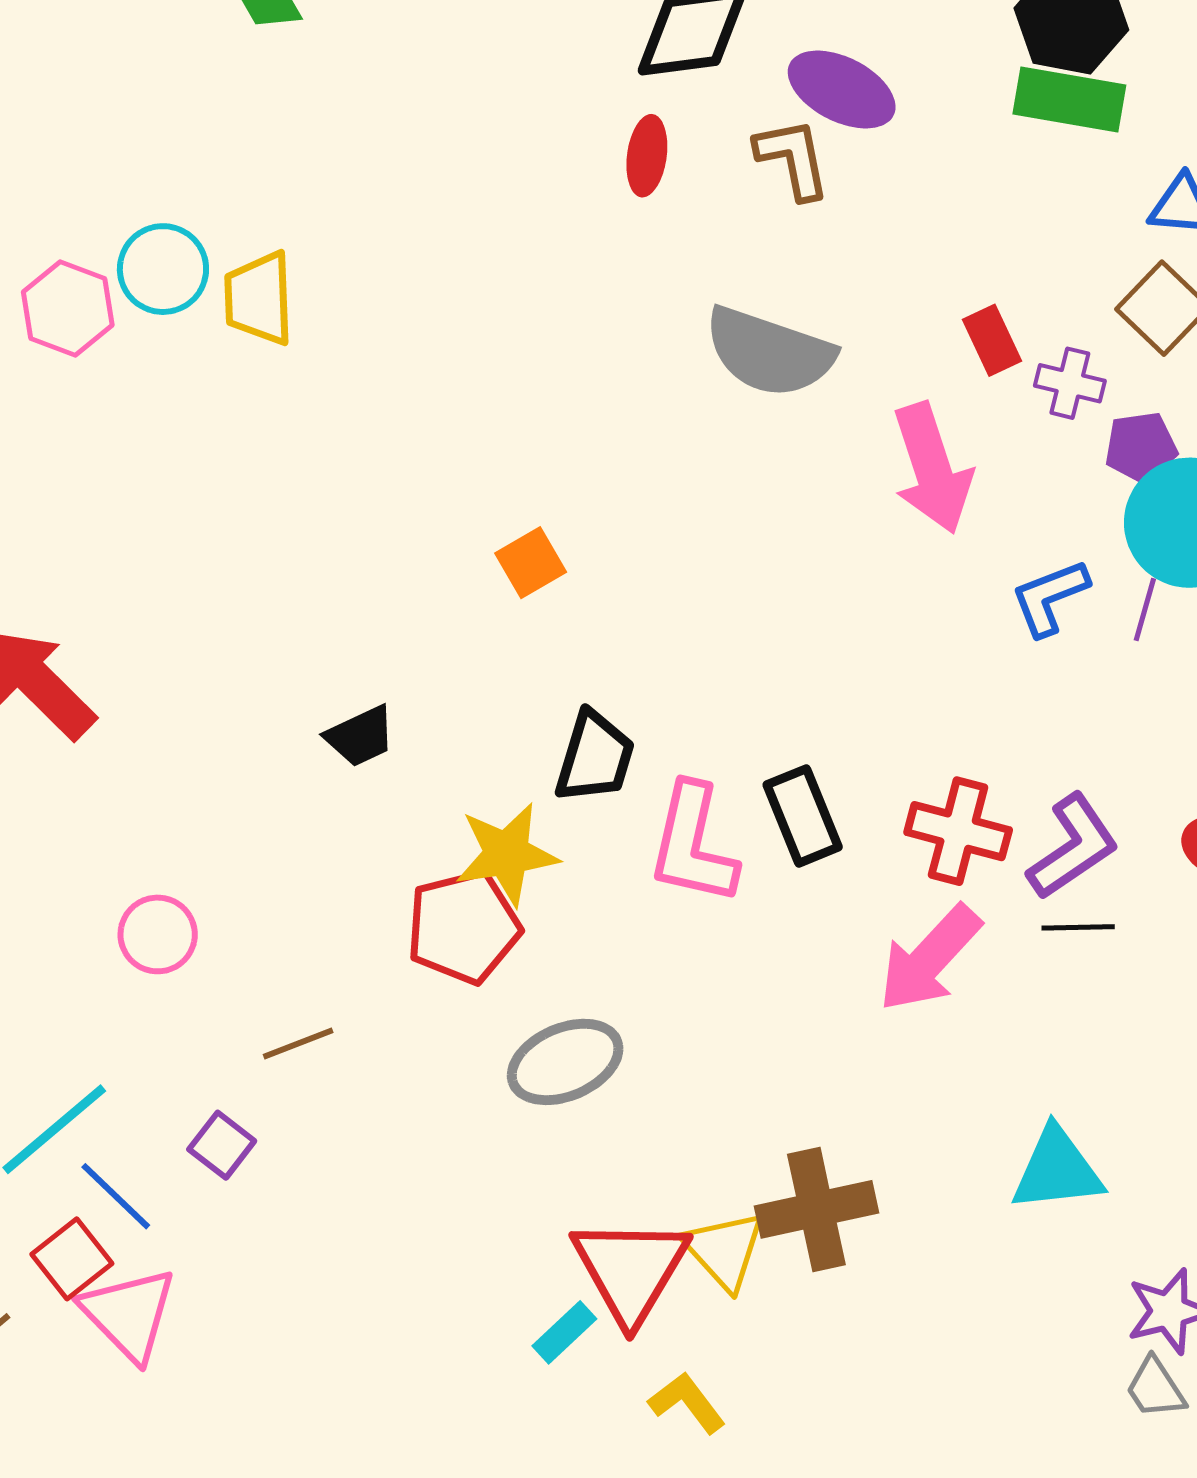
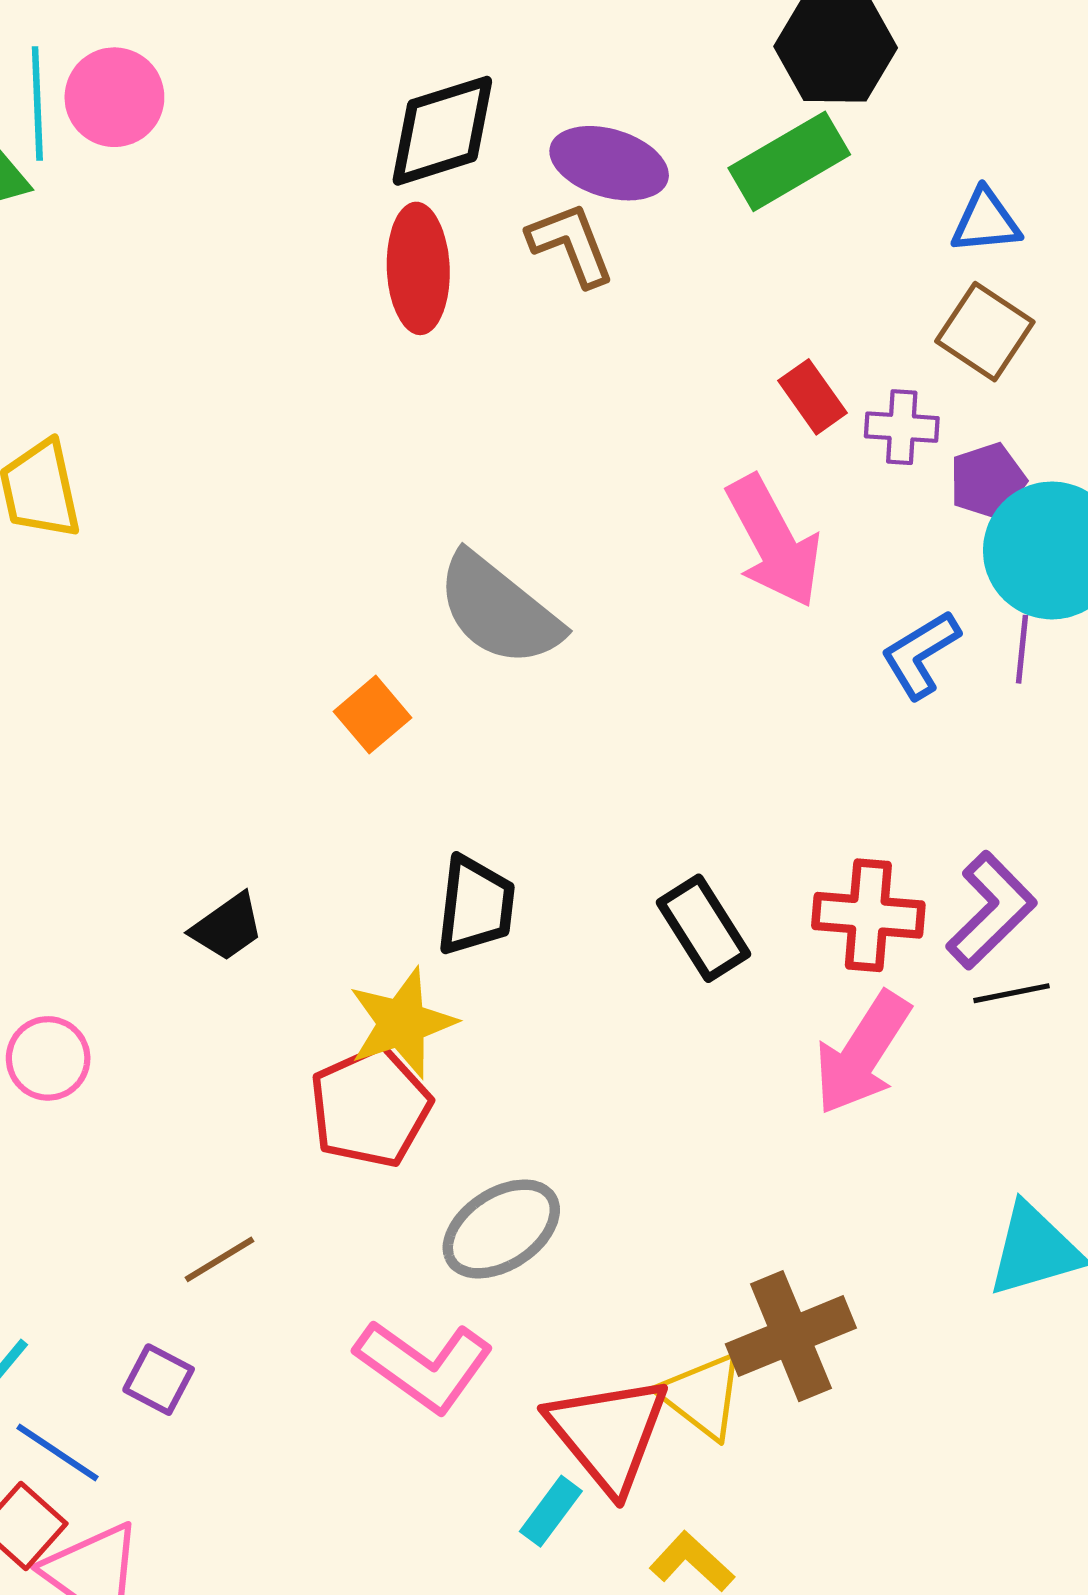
green rectangle: (1069, 99) -> (789, 161), moved, turned -30
red ellipse: (647, 156) -> (418, 268), size x1.5
gray semicircle: (769, 352) -> (499, 610), moved, turned 30
pink L-shape: (693, 844) -> (424, 1366), moved, turned -57
pink circle: (158, 934) -> (48, 1058), moved

